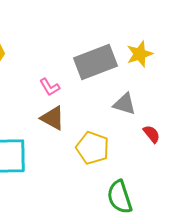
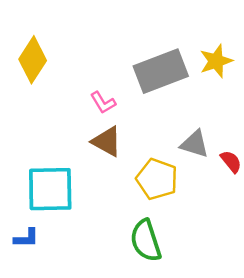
gray triangle: (125, 104) -> (195, 144), moved
green semicircle: (120, 197) -> (146, 241), moved

